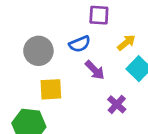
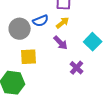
yellow arrow: (126, 43) -> (63, 23), moved
blue semicircle: (80, 44) -> (41, 21), moved

